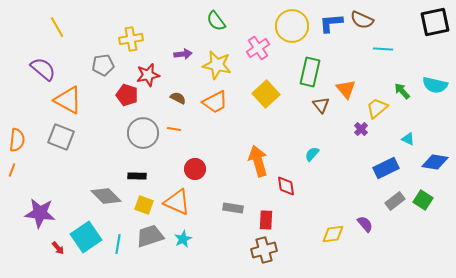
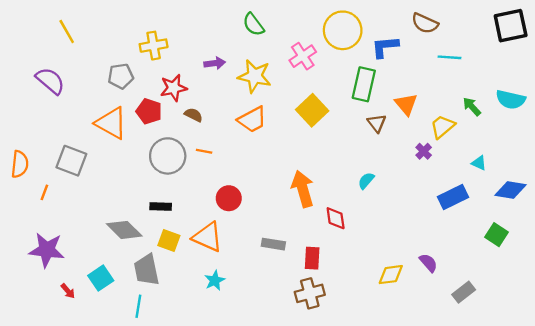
blue L-shape: (331, 23) -> (385, 47), moved
brown semicircle: (178, 98) -> (194, 115), moved
orange triangle: (68, 100) -> (111, 123), moved
orange line: (12, 170) -> (44, 192), moved
gray rectangle: (395, 201) -> (464, 292), moved
gray trapezoid: (150, 236) -> (147, 270), moved, turned -84
cyan square: (86, 237) -> (101, 278), size x0.7
cyan line: (118, 244) -> (138, 306), moved

